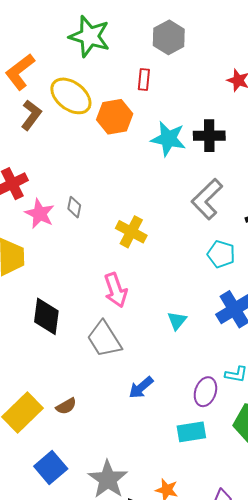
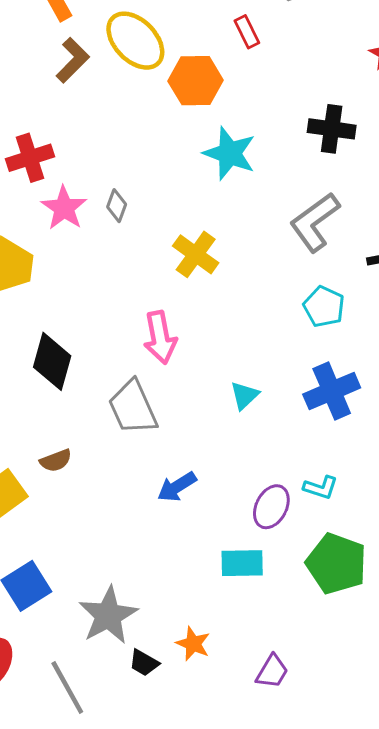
red rectangle: (144, 79) -> (247, 32), turned -40
cyan star: (168, 139) -> (230, 153), moved
brown semicircle: (66, 406) -> (56, 461), moved

